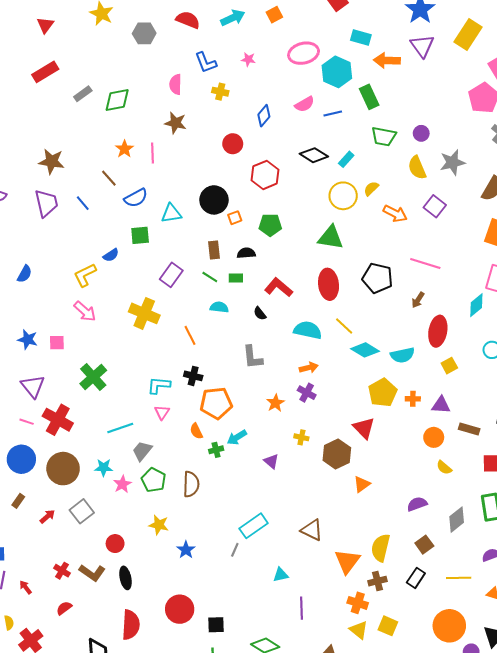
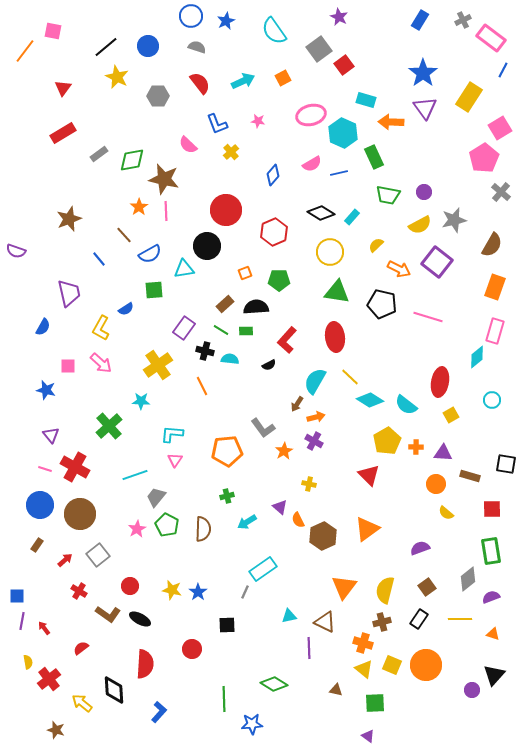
red semicircle: (188, 20) -> (200, 83), turned 30
pink semicircle: (175, 84) -> (188, 145), turned -48
yellow cross: (220, 92) -> (231, 152), turned 35
brown star: (175, 123) -> (164, 179), moved, size x1.4
red circle: (233, 144) -> (226, 210), moved, size x1.6
brown star: (52, 161) -> (69, 219), turned -30
yellow semicircle: (417, 168) -> (420, 225), turned -95
yellow circle: (343, 196) -> (330, 252), moved
black circle: (214, 200) -> (207, 246), moved
purple trapezoid: (46, 203) -> (69, 293), moved
purple square: (435, 206) -> (437, 262), size x1.4
brown rectangle: (214, 250) -> (225, 304), turned 54
black semicircle: (246, 253) -> (256, 307), size x1.4
yellow L-shape: (85, 275) -> (101, 328), turned -35
black pentagon: (377, 278) -> (382, 304), moved
red L-shape: (279, 287) -> (287, 340), turned -88
brown arrow: (418, 300) -> (297, 404), moved
yellow cross: (144, 313) -> (158, 365), turned 32
black semicircle: (260, 313) -> (269, 365), turned -80
cyan semicircle: (308, 330) -> (315, 381), turned -72
pink square: (57, 343) -> (68, 366), moved
cyan semicircle: (402, 355) -> (406, 405), turned 50
gray L-shape: (253, 357) -> (263, 428), moved, turned -30
black cross: (193, 376) -> (205, 351), moved
purple triangle: (33, 386) -> (51, 435), size x0.7
orange semicircle: (196, 431) -> (298, 520), moved
cyan arrow: (237, 437) -> (247, 522), moved
brown hexagon: (337, 454) -> (323, 536), moved
cyan star: (104, 468) -> (141, 401), moved
orange triangle: (362, 484) -> (367, 529), size x1.5
gray diamond: (457, 520) -> (468, 579), moved
yellow star: (159, 525) -> (172, 590), moved
brown triangle: (312, 530) -> (325, 622), moved
orange triangle: (347, 561) -> (344, 587), moved
red cross: (62, 571) -> (79, 591), moved
black ellipse: (125, 578) -> (140, 619), turned -50
red circle: (180, 609) -> (192, 649), size x0.7
black square: (216, 625) -> (227, 625), moved
orange circle: (449, 626) -> (426, 665), moved

